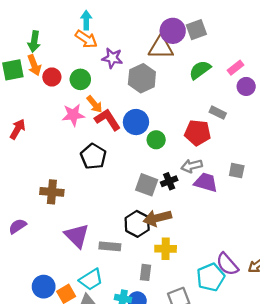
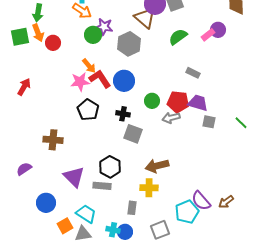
brown triangle: (161, 47) -> (145, 18), turned 40
green circle: (80, 79) -> (93, 35), moved
purple circle: (246, 86) -> (218, 30), moved
pink star: (73, 115) -> (80, 82), moved
red pentagon: (198, 133) -> (178, 102), moved
green circle: (156, 140) -> (152, 101), moved
black cross: (169, 181) -> (123, 114), moved, turned 32
purple trapezoid: (206, 182) -> (198, 103), moved
brown arrow: (157, 218) -> (157, 166), moved
black hexagon: (137, 224) -> (110, 167), moved
cyan trapezoid: (91, 280) -> (86, 214), turned -115
blue circle: (44, 287) -> (46, 203), moved

